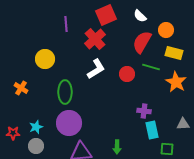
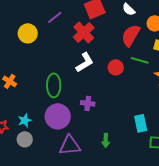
purple line: (66, 24) -> (55, 17), turned 56
yellow circle: (45, 59) -> (28, 33), moved
purple cross: (144, 111) -> (88, 103), moved

